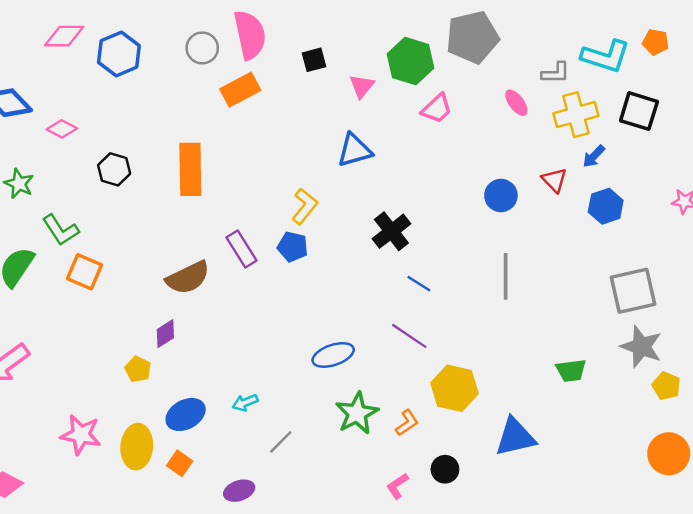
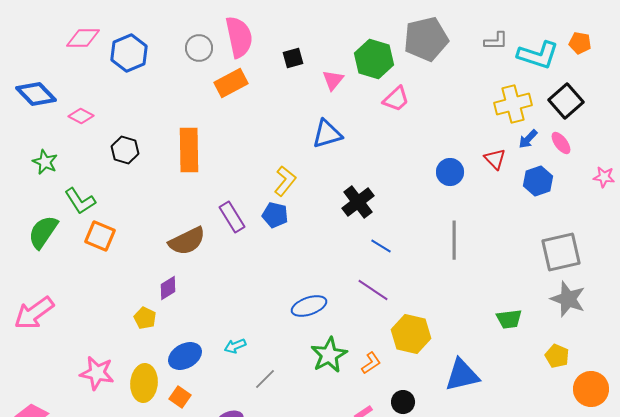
gray L-shape: (556, 73) -> (496, 41), moved
pink ellipse: (516, 103) -> (561, 143), moved
black square: (639, 111) -> (566, 101), turned 32
yellow pentagon: (666, 386) -> (557, 356), moved

